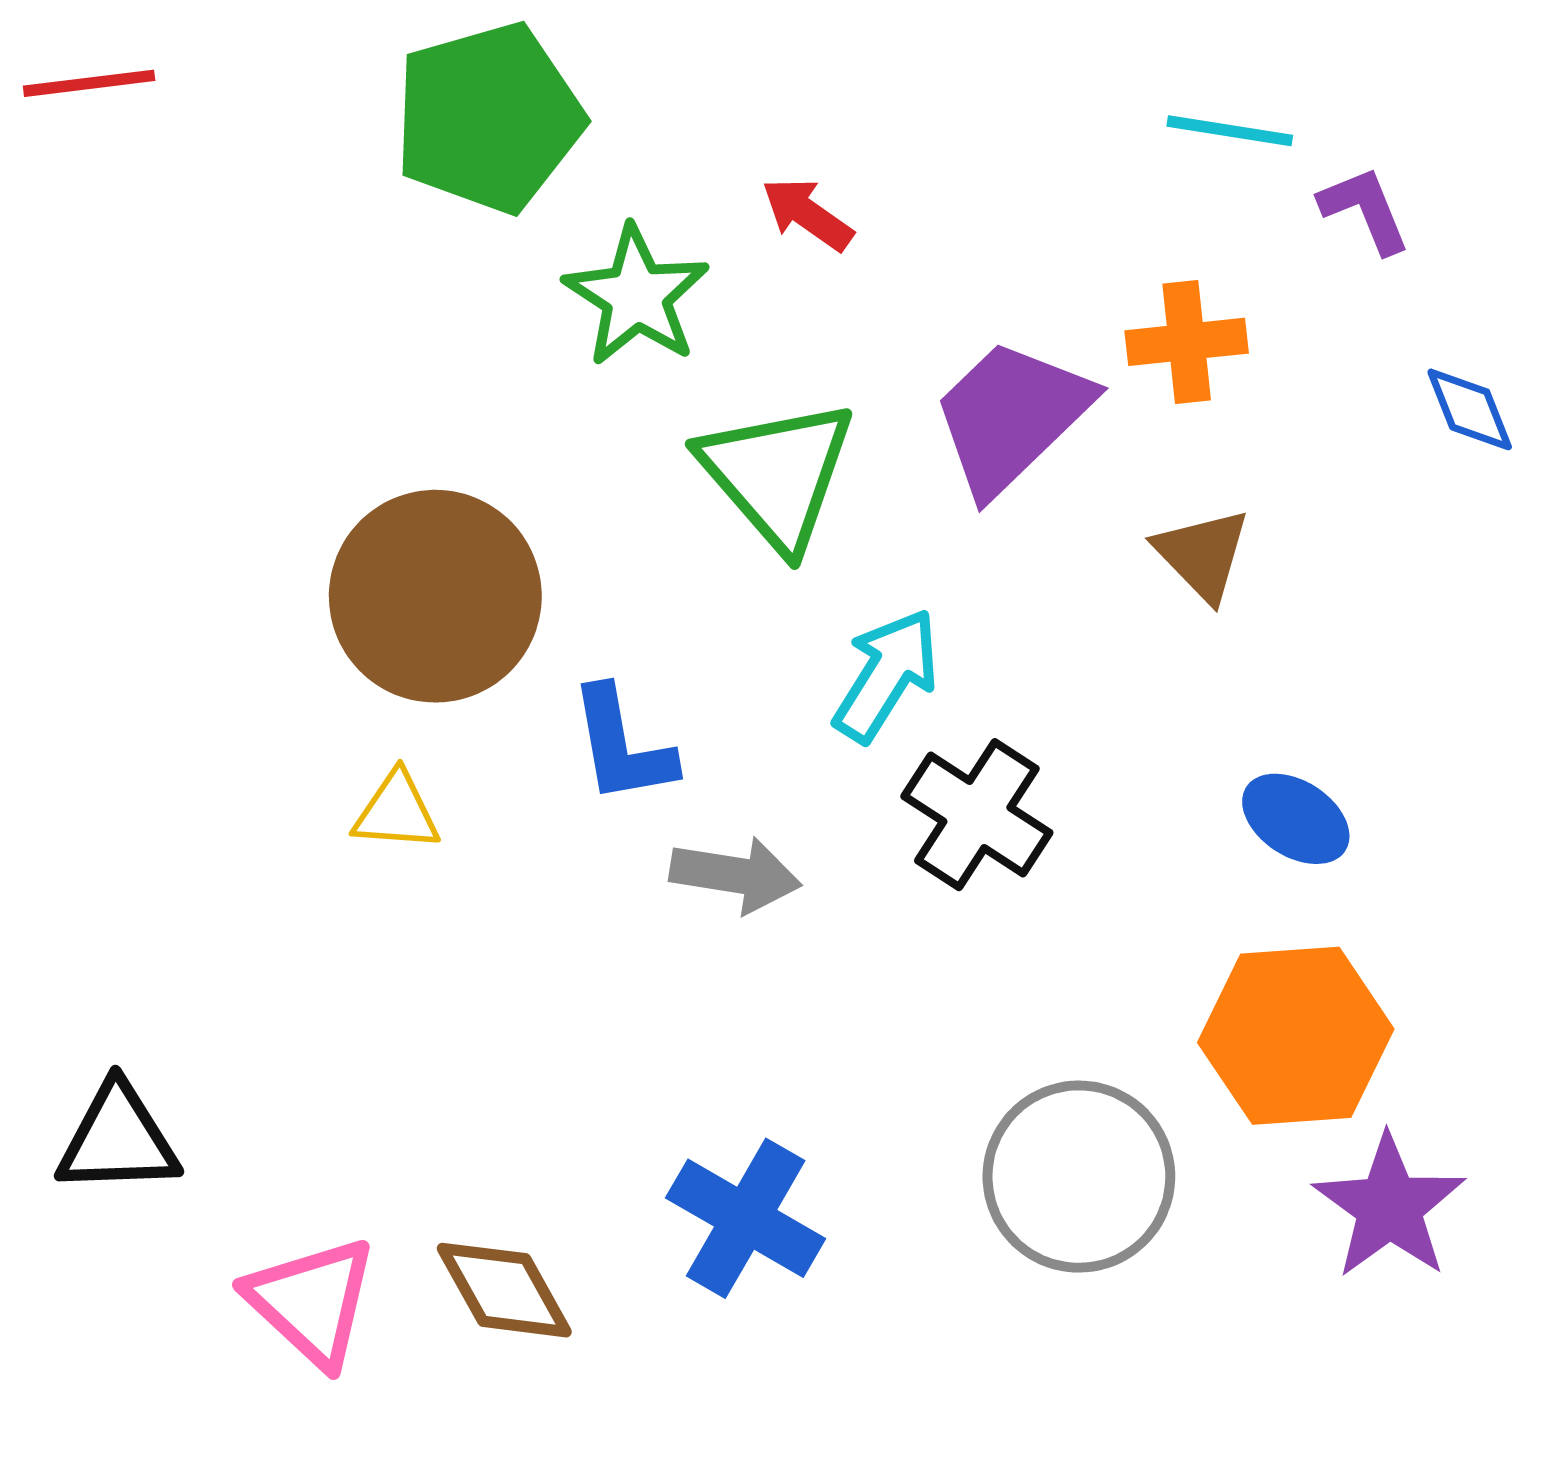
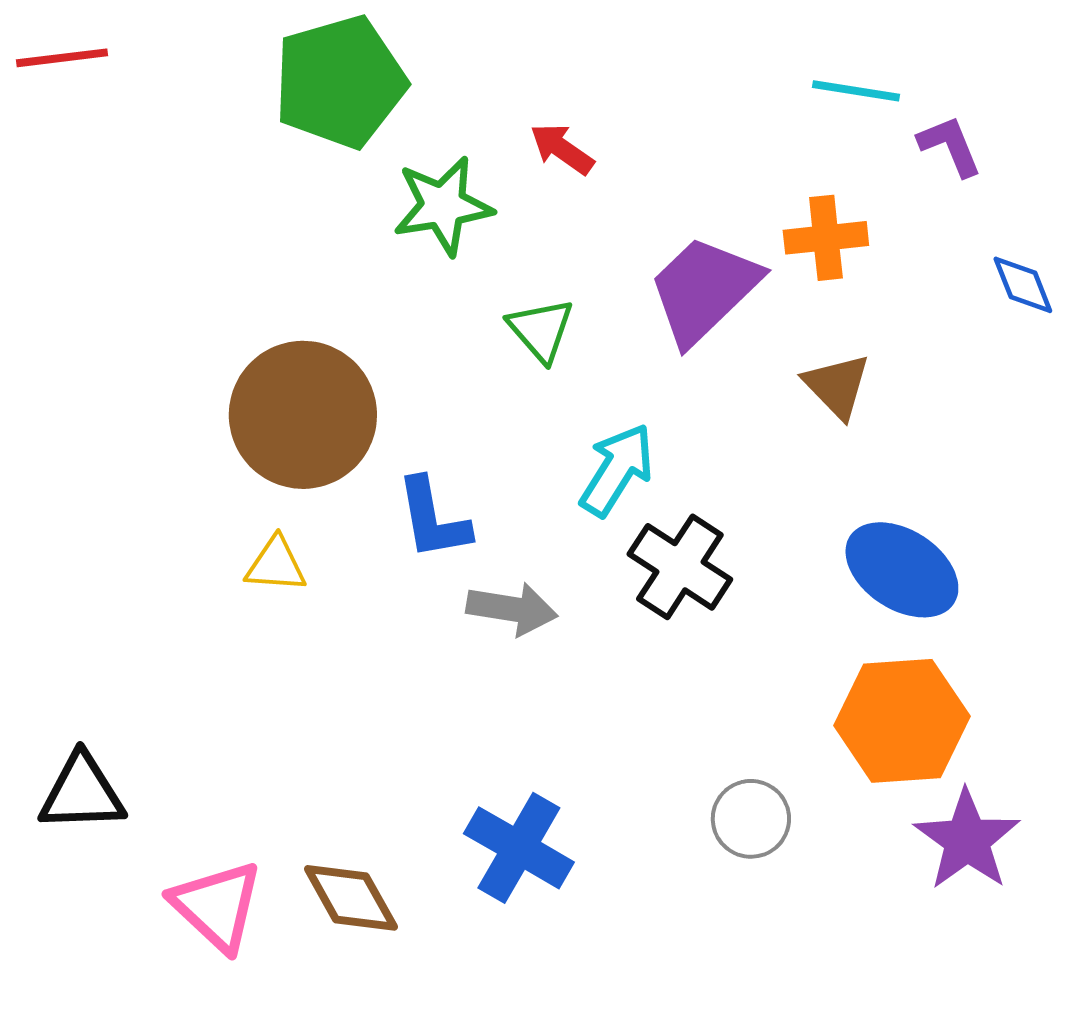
green star: (636, 296) -> (443, 206), turned 30
green triangle: (777, 474) -> (541, 330), size x0.6
blue ellipse: (1296, 819) -> (902, 570), size x1.5
gray circle: (1079, 1177) -> (751, 819), size x0.6

